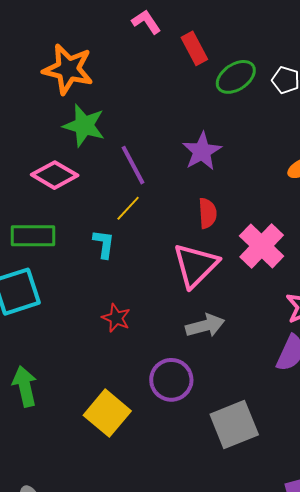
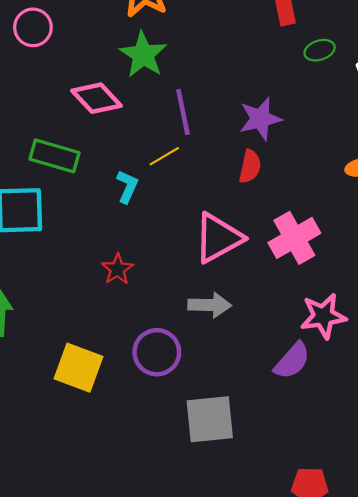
green ellipse: (236, 77) -> (320, 50), size x0.7
red semicircle: (207, 213) -> (250, 167), moved
yellow square: (107, 413) -> (78, 368), turned -36

